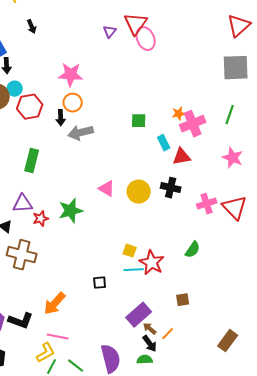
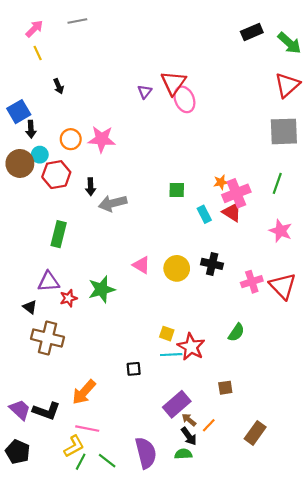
orange circle: (73, 103) -> (71, 139), moved
red triangle: (182, 157) -> (232, 212), moved, turned 42
brown rectangle: (228, 341) -> (255, 433), moved

